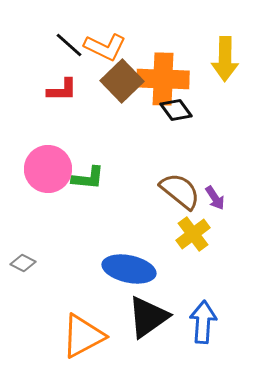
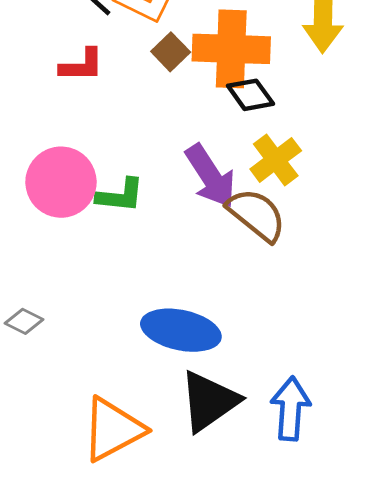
brown square: (122, 81) -> (171, 52), size x0.6
purple arrow: (215, 198) -> (211, 176), moved, size x1.8
yellow cross: (193, 234) -> (276, 160), moved

